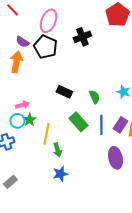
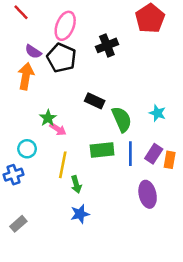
black rectangle: (64, 92) -> (95, 101), moved
green semicircle: (94, 97) -> (122, 119), size x1.5
pink arrow: (22, 105) -> (58, 129), moved, turned 48
green star: (29, 120) -> (48, 118), moved
green rectangle: (78, 122) -> (102, 150), turned -54

